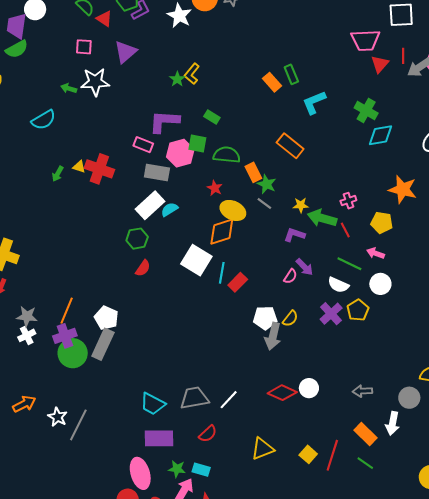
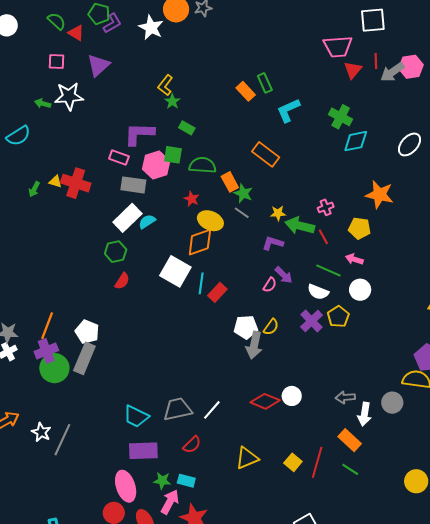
green star: (177, 79) -> (172, 101), moved
white arrow: (393, 423) -> (364, 414), moved

